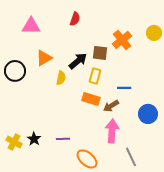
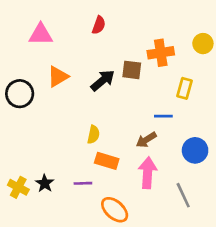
orange cross: (122, 40) -> (161, 53), turned 30
yellow rectangle: (95, 76) -> (185, 88), moved
yellow semicircle: (61, 78) -> (93, 135), moved
orange rectangle: (91, 99) -> (107, 161), moved
gray line: (131, 157) -> (183, 195), moved

